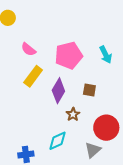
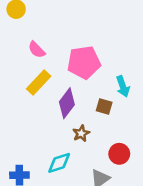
cyan arrow: (106, 55) -> (123, 86), moved
red circle: (106, 128) -> (119, 154), size x0.7

